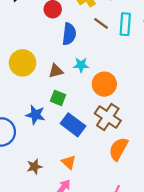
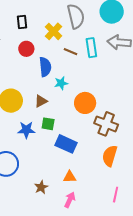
cyan star: (81, 65) -> (61, 83), moved
blue star: (35, 115) -> (26, 130), moved
brown cross: (108, 117) -> (106, 124), moved
orange triangle: (69, 162) -> (70, 177), turned -32

